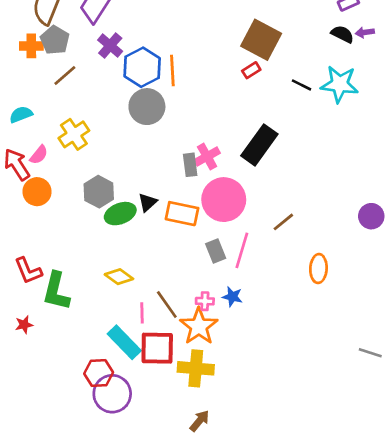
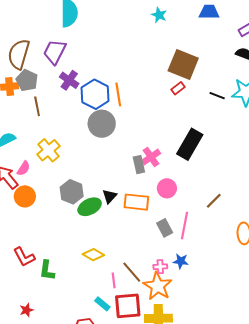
brown line: (65, 75) -> (37, 106), turned -54
pink circle: (224, 200) -> (167, 188), size x0.6
green L-shape: (56, 291) -> (47, 270), size x0.7
red star: (24, 325) -> (27, 310), moved
cyan rectangle: (124, 342) -> (102, 304), size x0.6

